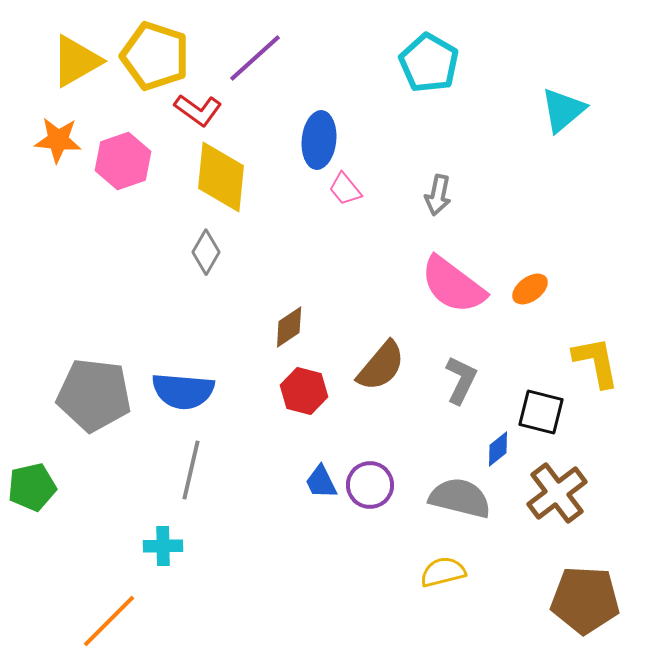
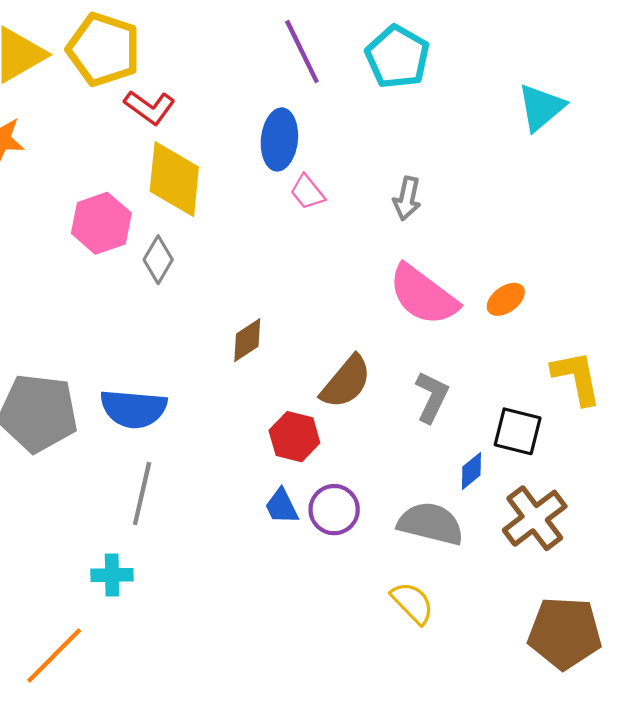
purple line: (255, 58) -> (302, 52), moved, turned -74
pink hexagon: (123, 161) -> (101, 223), moved
red hexagon: (304, 391) -> (294, 437), moved
yellow semicircle: (443, 572) -> (412, 603), turned 60

